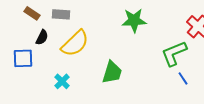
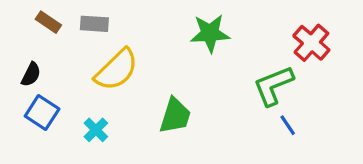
black semicircle: (42, 37) -> (31, 74), moved
blue square: (23, 58) -> (42, 112), moved, turned 35

